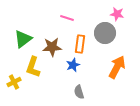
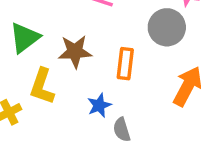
orange rectangle: (80, 44) -> (125, 64), moved
blue star: (73, 65) -> (99, 105), moved

